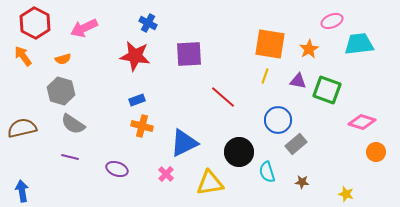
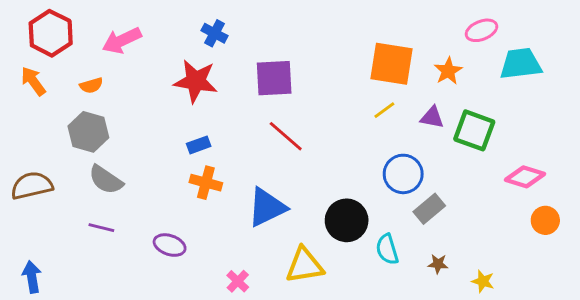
yellow line: (265, 76) -> (384, 110), turned 35
red line: (223, 97) -> (286, 136), moved
pink cross: (166, 174) -> (238, 281), moved
yellow star: (346, 194) -> (483, 281), moved

